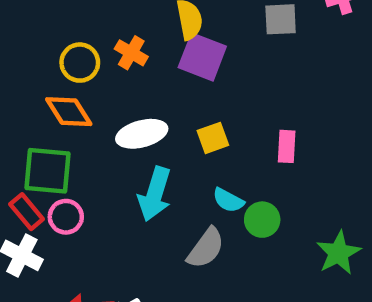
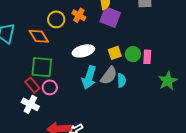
orange diamond: (69, 112) -> (39, 36), moved
cyan semicircle: (228, 200) -> (121, 80), turned -120
green circle: (262, 220) -> (133, 54), moved
gray semicircle: (206, 248) -> (109, 76), moved
green star: (339, 253) -> (168, 81), moved

